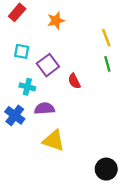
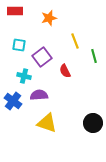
red rectangle: (17, 12) -> (15, 11), turned 49
yellow line: (106, 38) -> (75, 41), moved
black circle: (106, 169) -> (93, 123), moved

